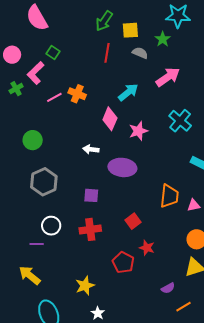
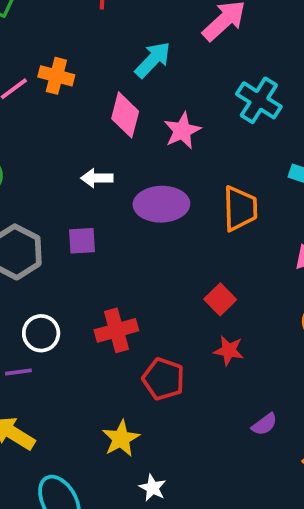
purple square: (91, 195) -> (82, 241), moved
orange trapezoid: (169, 196) -> (240, 209), moved
red square: (133, 221) -> (220, 299), moved
red pentagon: (123, 262) -> (163, 379), moved
purple semicircle: (168, 288) -> (264, 424), moved

